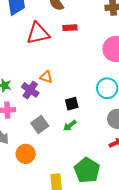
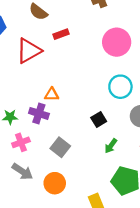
black square: (72, 104) -> (99, 120), moved
green arrow: (70, 126) -> (111, 146), moved

